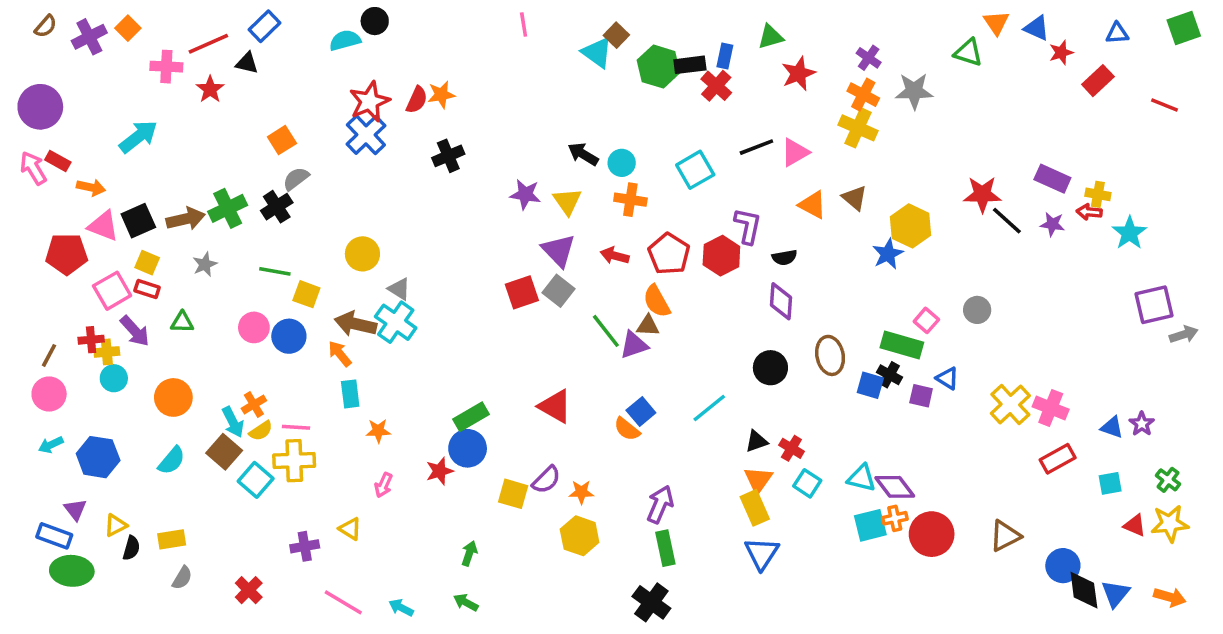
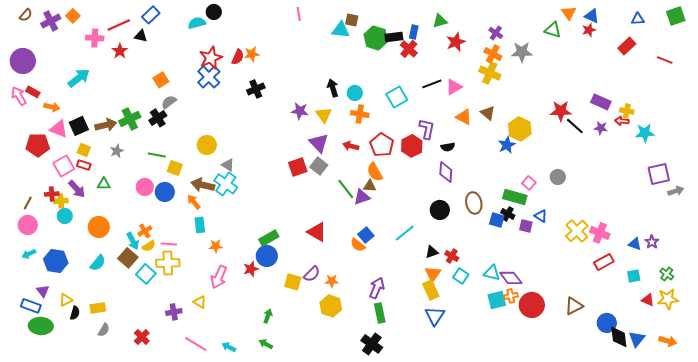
brown square: (616, 35) -> (352, 20), turned -32
cyan triangle: (597, 53) -> (341, 30), turned -30
red star: (1061, 53) -> (589, 30), moved
black arrow: (583, 154) -> (333, 88), turned 42
cyan star: (1129, 233) -> (645, 133), turned 30
pink arrow: (383, 485) -> (219, 277), size x1.6

